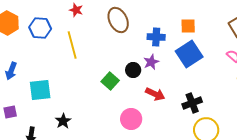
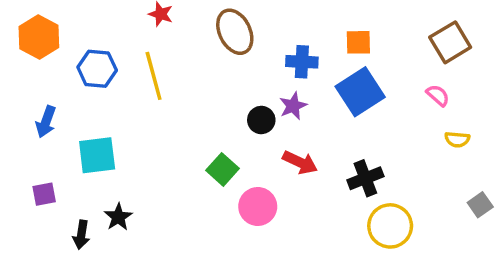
blue hexagon: (40, 28) -> (97, 69), moved
green square: (110, 81) -> (222, 169), moved
black star: (63, 121) -> (118, 217), moved

